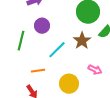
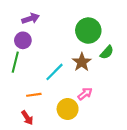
purple circle: (42, 26) -> (23, 40), moved
pink arrow: (95, 70) -> (85, 94), moved, turned -64

